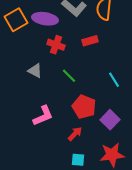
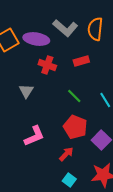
gray triangle: (35, 71) -> (26, 91), turned 35
green line: (69, 76) -> (74, 96), moved
cyan square: (78, 160) -> (69, 180), turned 32

